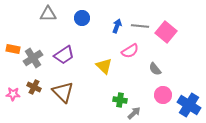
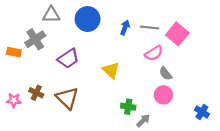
blue circle: (82, 18) -> (88, 19), size x1.5
pink semicircle: (130, 51) -> (154, 53), moved
gray cross: (33, 58) -> (35, 39), moved
pink circle: (163, 95) -> (163, 95), moved
blue cross: (189, 105) -> (202, 112), size x0.6

